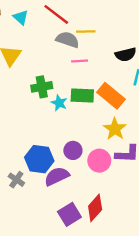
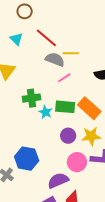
pink line: (80, 61) -> (64, 78), turned -32
yellow star: (115, 129) -> (91, 136), turned 30
purple circle: (73, 150) -> (68, 136), moved
purple semicircle: (57, 176) -> (58, 180), moved

